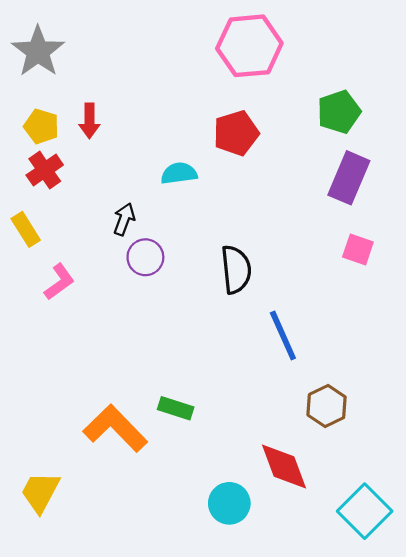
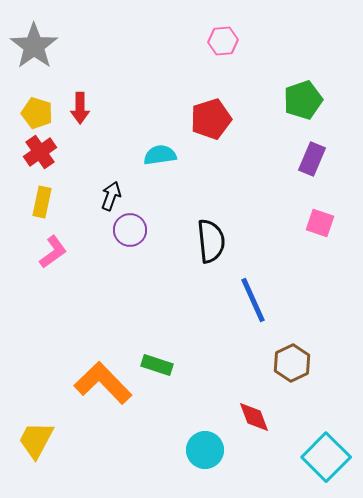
pink hexagon: (249, 46) -> (223, 41), size x0.5
purple rectangle: (349, 178) -> (312, 159), size x0.7
yellow rectangle: (26, 229) -> (42, 202), moved, turned 44
red diamond: (284, 466) -> (254, 417), size x0.7

